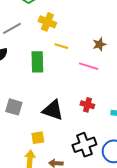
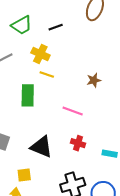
yellow line: (61, 46) -> (47, 74), moved
pink line: (89, 66) -> (73, 111), moved

